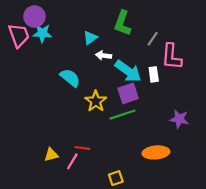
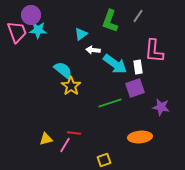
gray line: (153, 39) -> (138, 16), moved
purple square: (128, 93) -> (135, 88), moved
yellow star: (96, 101) -> (71, 86), moved

